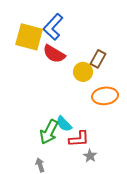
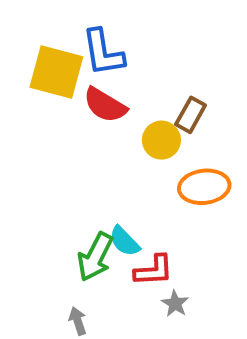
blue L-shape: (53, 27) -> (103, 53), turned -52

